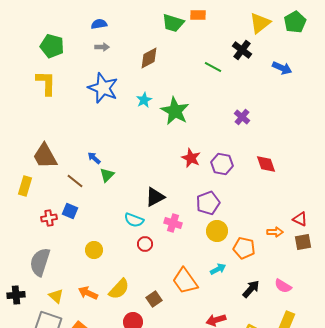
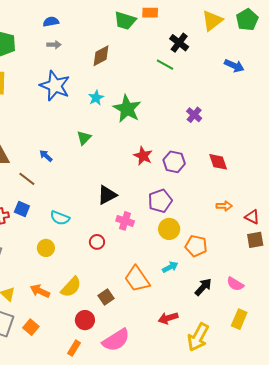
black cross: (242, 50) -> (179, 43), moved
green triangle: (107, 175) -> (84, 138), moved
cyan semicircle: (134, 220) -> (60, 218), moved
orange arrow: (275, 232) -> (224, 206), moved

